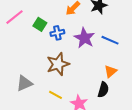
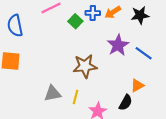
blue cross: (57, 33) -> (93, 13), moved
gray triangle: (24, 83) -> (53, 93), moved
yellow line: (55, 95) -> (75, 97), turned 64

